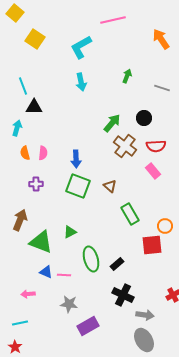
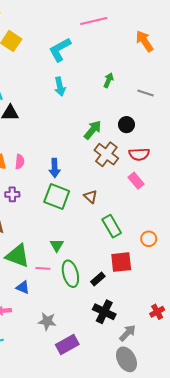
green triangle: (70, 232) -> (57, 245), moved, turned -32
red square: (152, 245) -> (121, 262), moved
pink line: (64, 275) -> (43, 268), moved
gray arrow: (145, 315) -> (128, 333), turned -54

